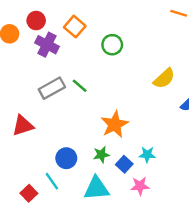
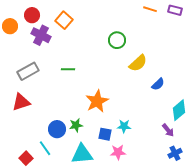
green circle: (112, 45) -> (117, 40), moved
green line: (80, 86) -> (68, 69), turned -40
gray rectangle: (52, 88) -> (28, 71), moved
green star: (101, 155) -> (76, 125), moved
blue square: (124, 164) -> (105, 134), turned -32

